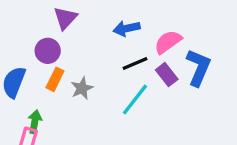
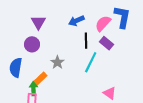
black line: (135, 64) -> (86, 41), turned -56
blue L-shape: (198, 68) -> (122, 17), moved
orange rectangle: (55, 79) -> (40, 79), moved, turned 32

